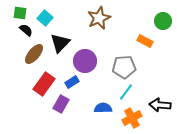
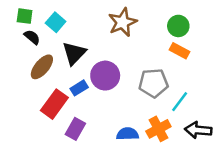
green circle: (163, 21) -> (178, 26), moved
blue rectangle: (72, 82) -> (79, 88), moved
cyan line: (126, 92) -> (180, 102), moved
orange cross: (132, 118) -> (158, 129), moved

